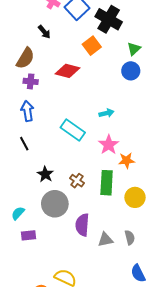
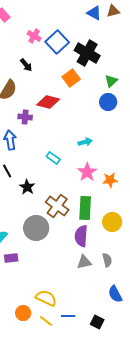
purple cross: (31, 81) -> (25, 117), moved
cyan rectangle: (73, 130) -> (53, 158), size x0.6
orange star: (127, 161) -> (110, 180), moved
black star: (45, 174) -> (27, 187), moved
brown cross: (77, 181) -> (57, 206), size x1.6
purple semicircle: (82, 225) -> (81, 236), moved

